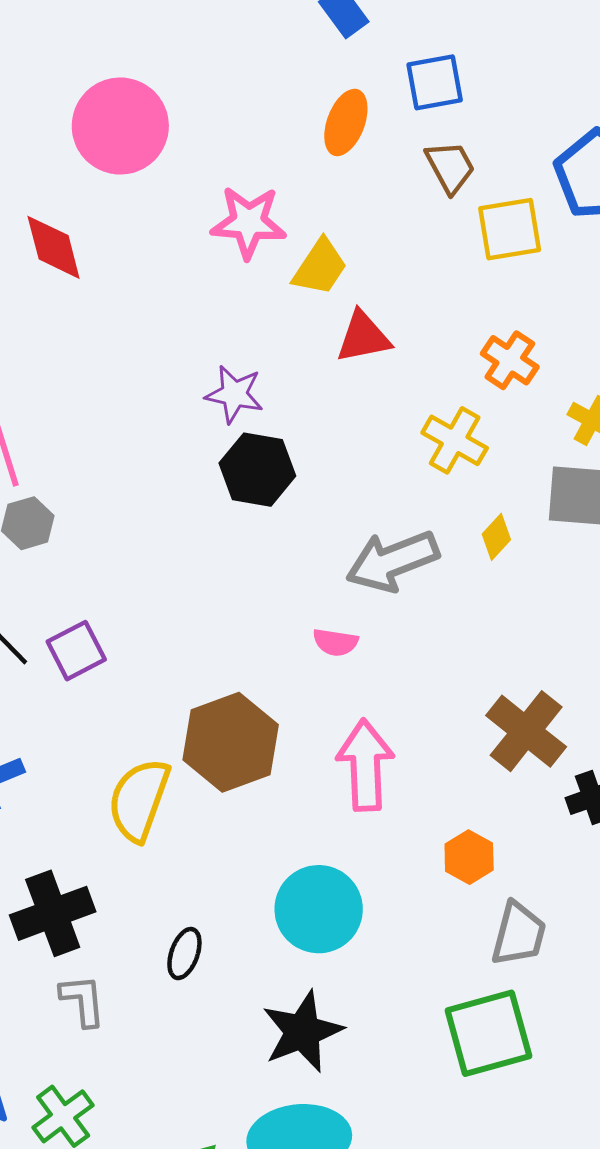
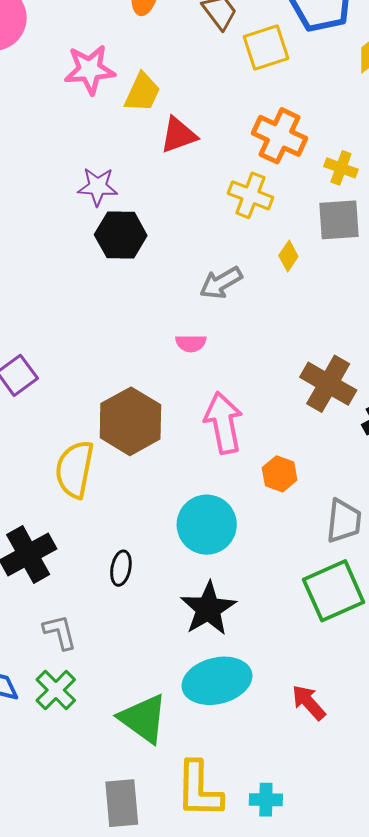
orange cross: (510, 360) -> (279, 136), size x1.4
gray arrow: (392, 561) -> (221, 283), size x0.7
orange hexagon: (469, 857) -> (280, 474), moved
gray L-shape: (83, 1000) -> (60, 632), moved

